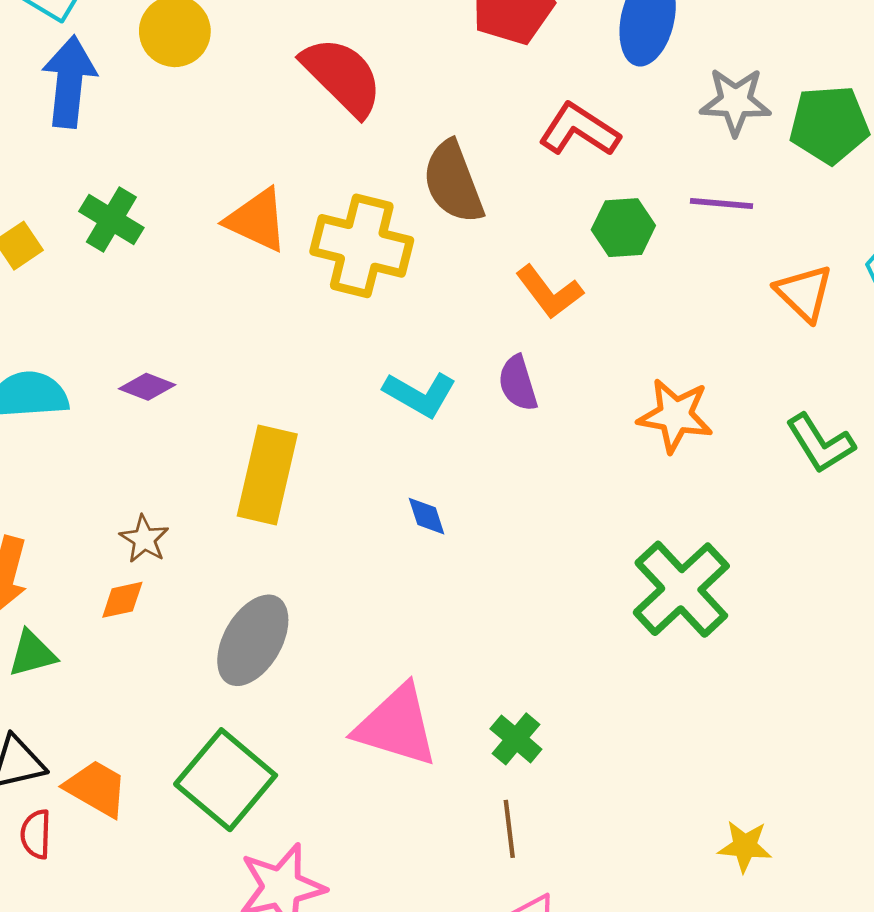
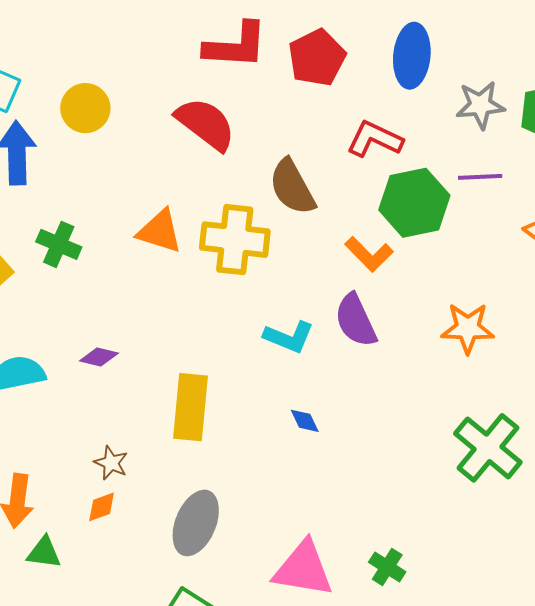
green hexagon: (623, 228) -> (414, 203), size x1.6
purple semicircle: (518, 383) -> (356, 320), size x1.4
green triangle: (32, 654) -> (44, 553), turned 30

